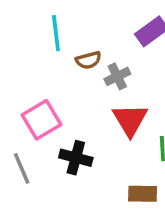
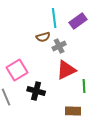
cyan line: (56, 33) -> (54, 18), moved
red triangle: (130, 120) -> (66, 70), turned 35

